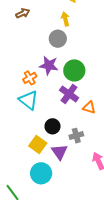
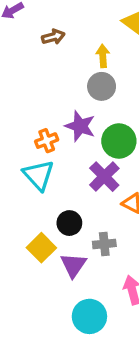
yellow arrow: (65, 19) -> (103, 56), moved
cyan circle: (41, 173) -> (89, 316), moved

